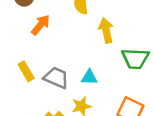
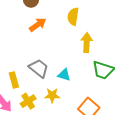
yellow rectangle: (26, 71) -> (14, 80), moved

